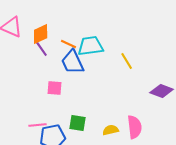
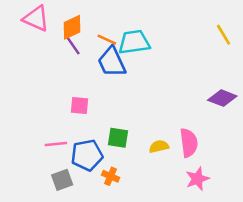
yellow line: (127, 61) -> (224, 35), moved
pink square: (55, 88) -> (79, 105), moved
pink line: (38, 125) -> (56, 144), moved

